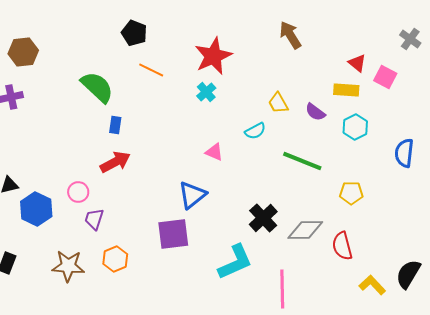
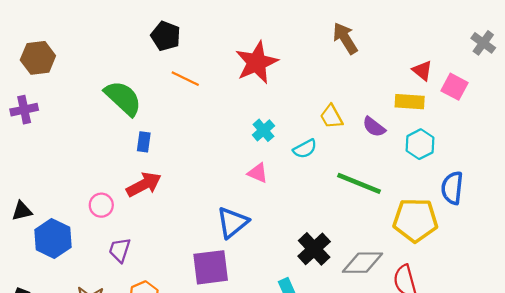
cyan cross: (206, 92) -> (263, 130), moved
blue semicircle: (404, 153) -> (452, 188), moved
pink circle: (78, 192) -> (101, 205), moved
yellow pentagon: (351, 193) -> (415, 220), size x1.6

